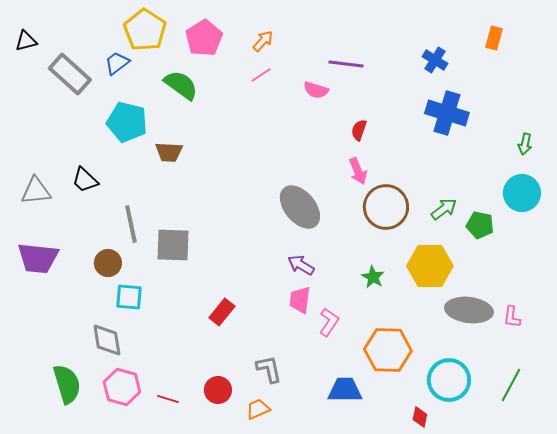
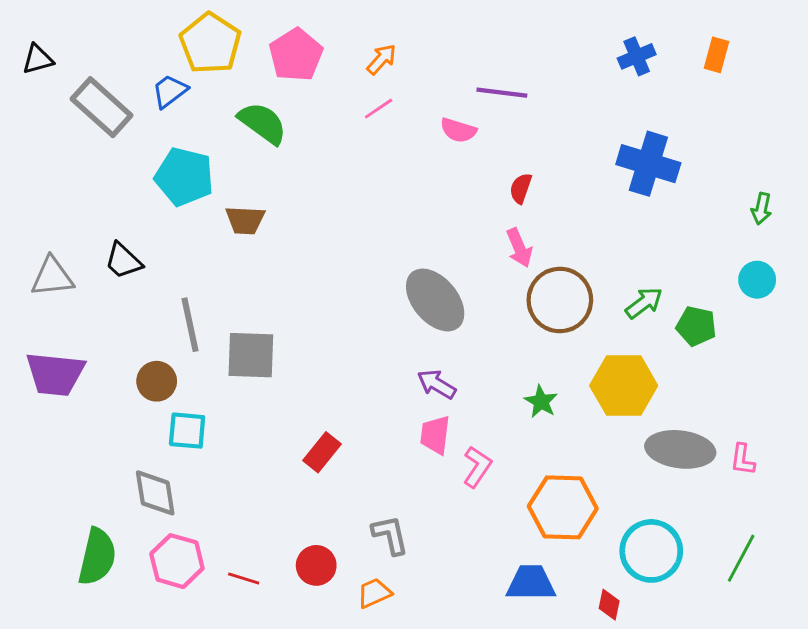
blue cross: (435, 60) -> (637, 56), moved, turned 35
cyan circle: (522, 193) -> (757, 280), size x0.7
green semicircle: (67, 384) -> (97, 557), turned 30
blue trapezoid: (345, 390) -> (531, 583), moved

